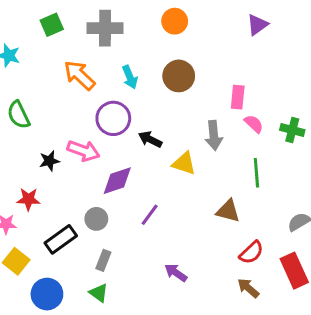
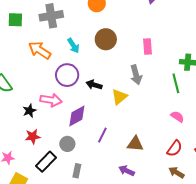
green square: (52, 25) -> (15, 20), turned 35
pink semicircle: (254, 124) -> (177, 117), moved
yellow triangle: (184, 163) -> (119, 97), turned -48
green line: (256, 173) -> (176, 83), moved
red star: (28, 199) -> (33, 136), moved
brown triangle: (228, 211) -> (135, 144), moved

